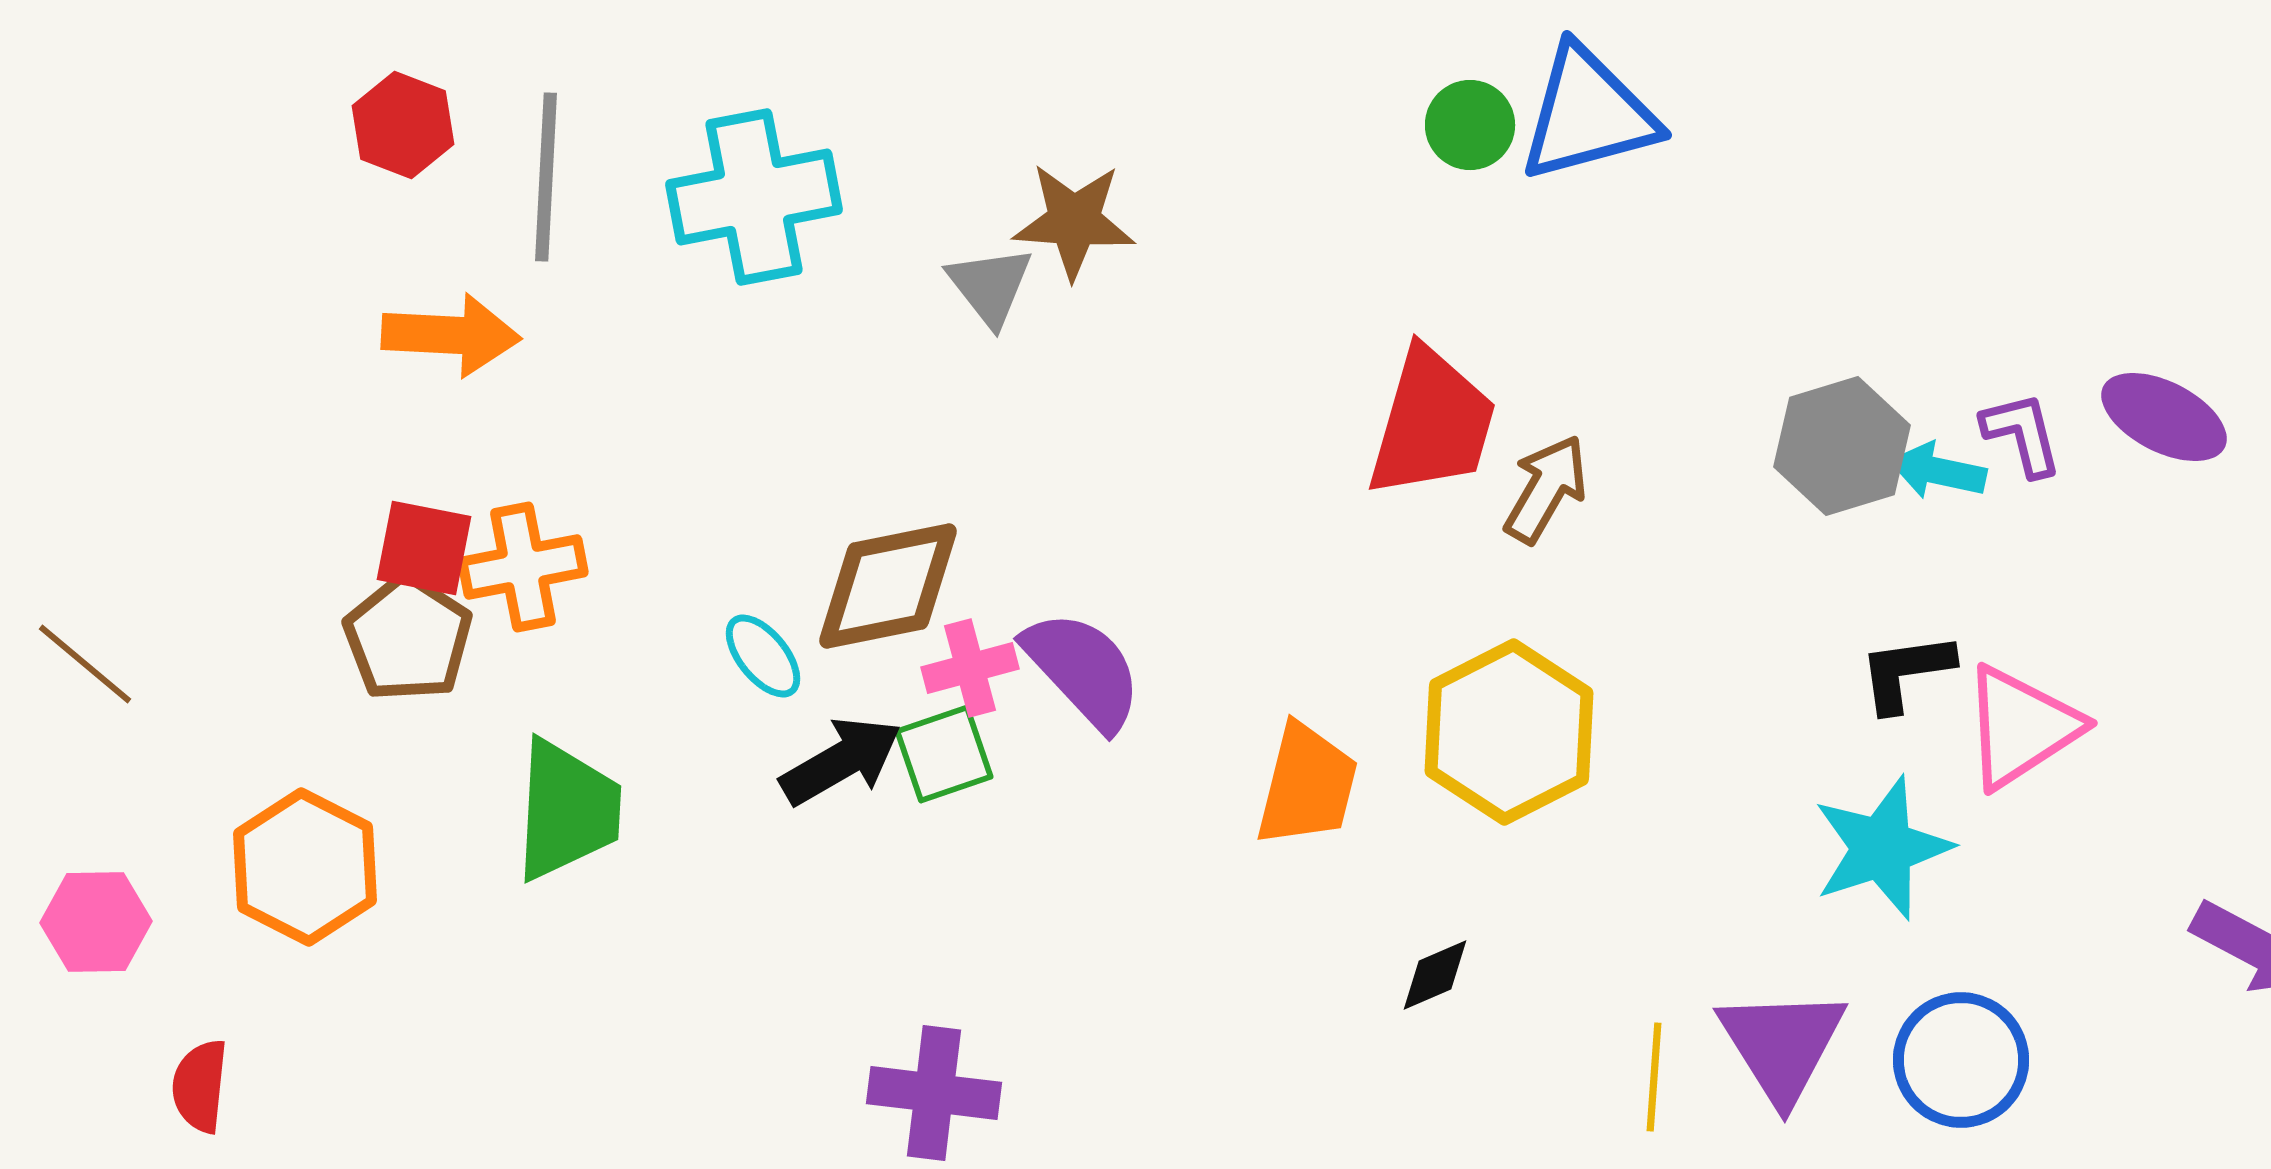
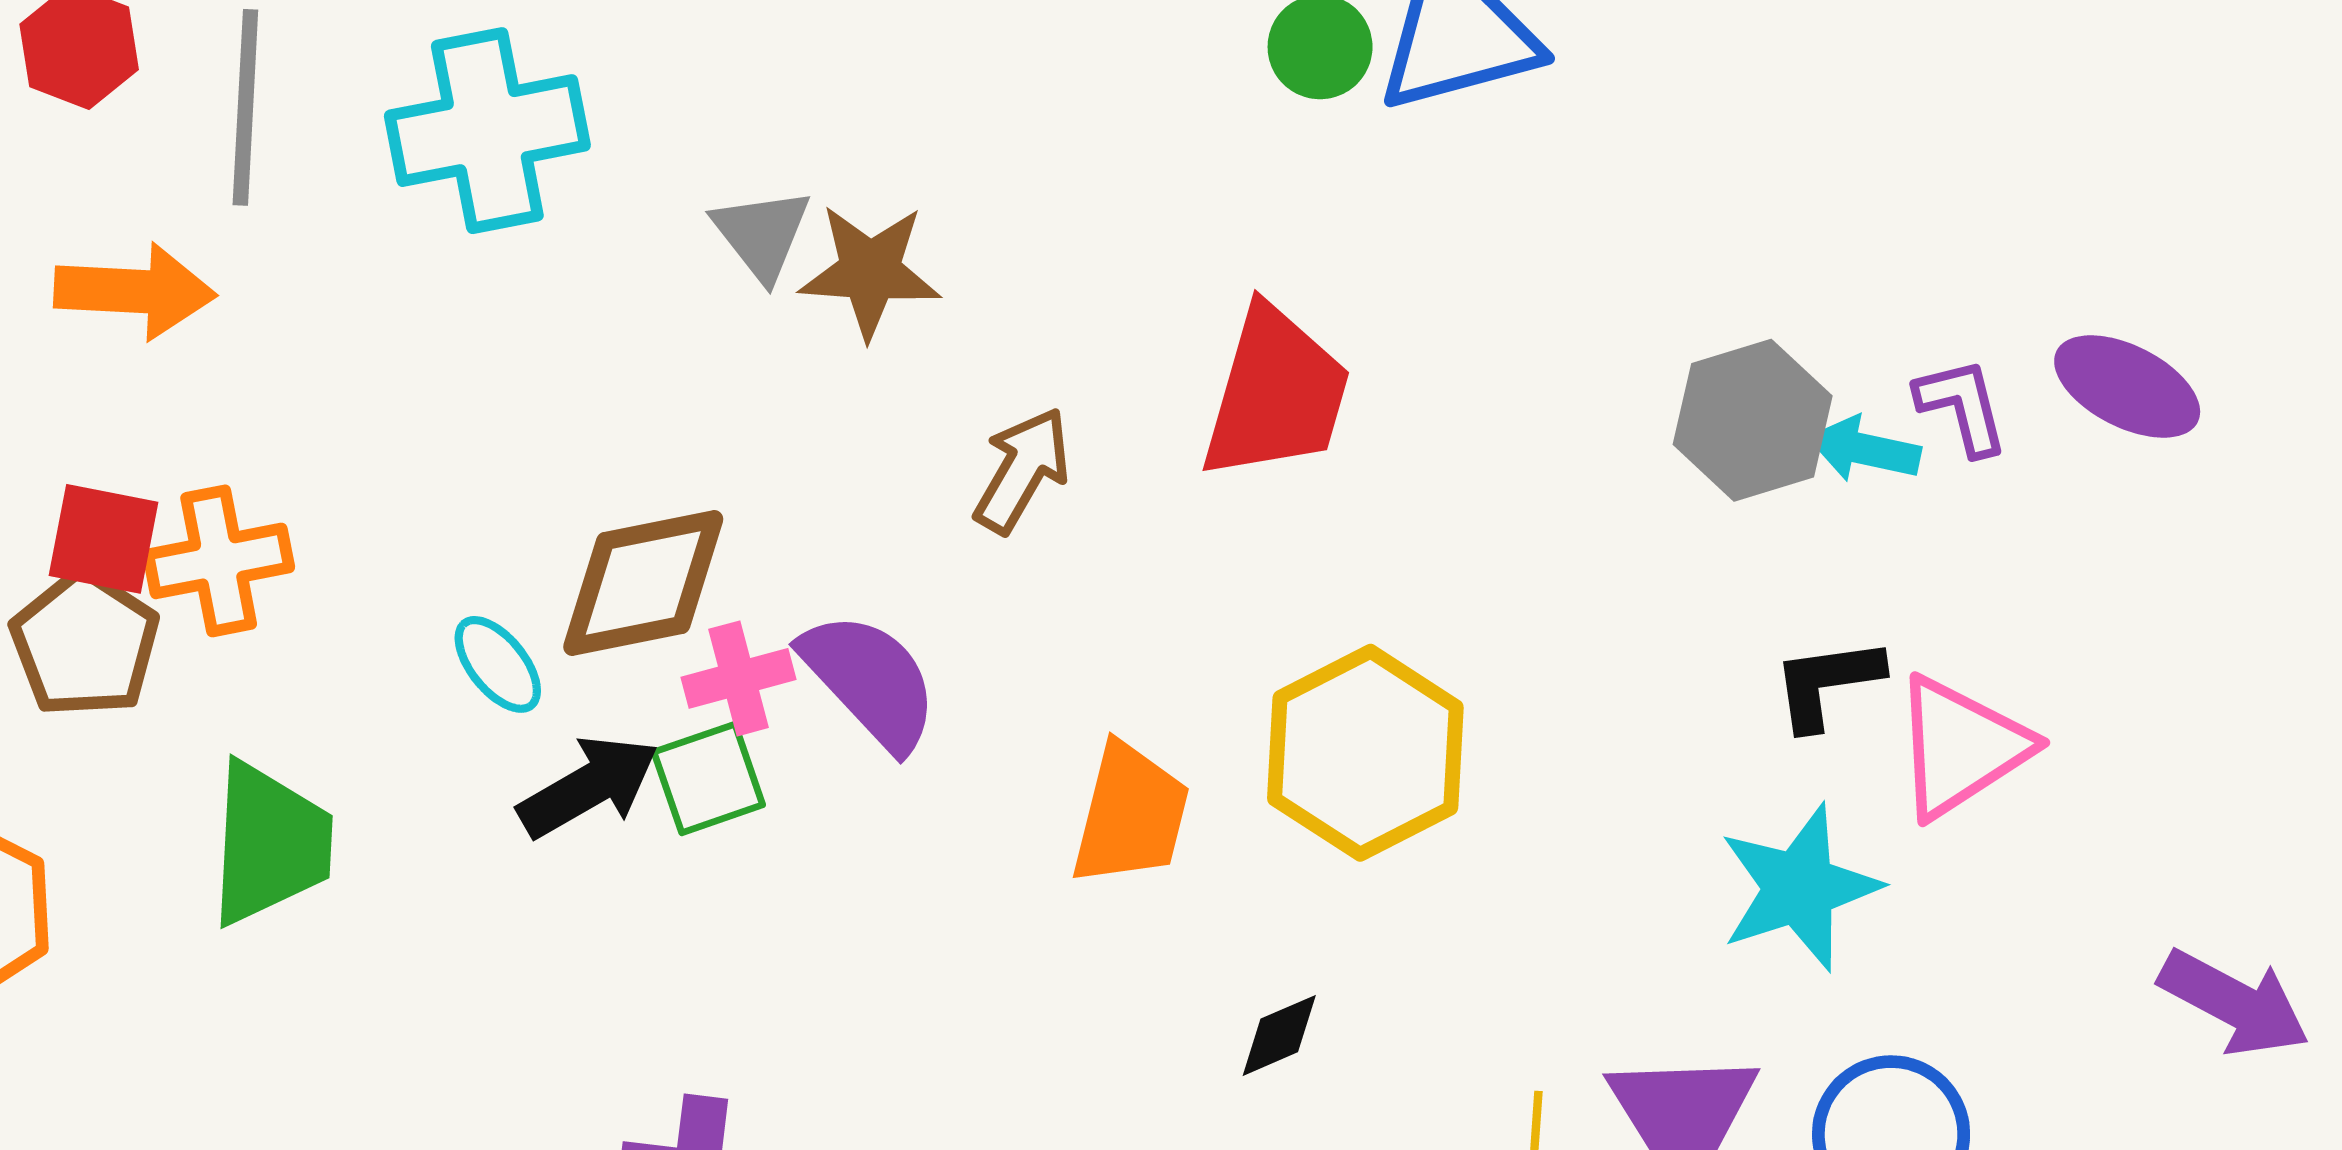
brown star: (1074, 221) -> (870, 271), moved
brown arrow: (1546, 489) -> (1022, 470), moved

